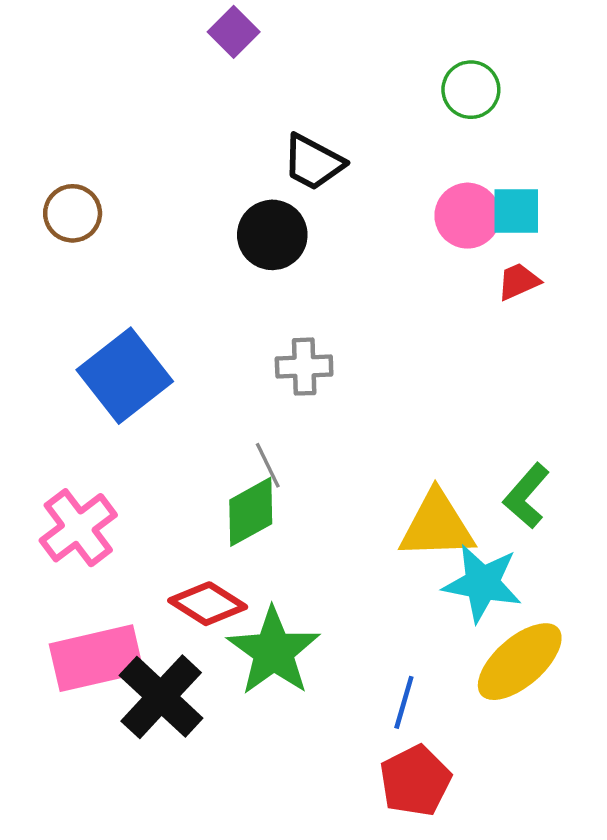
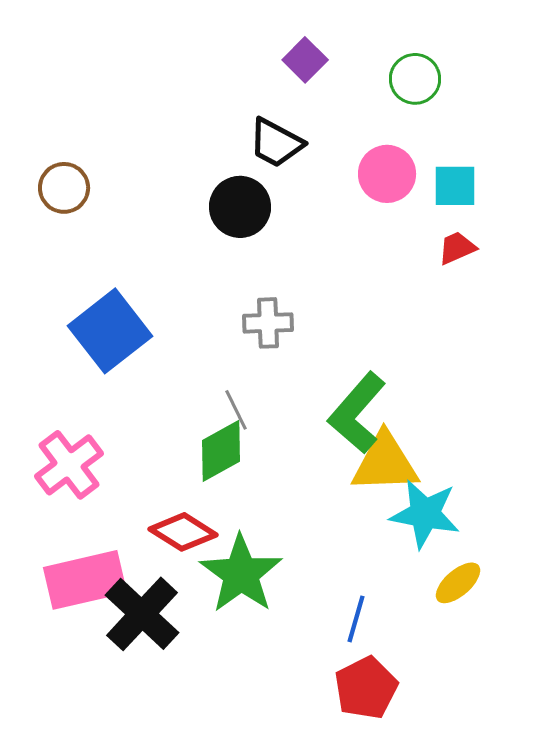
purple square: (234, 32) -> (305, 60), moved
pink circle: (467, 216) -> (387, 174), moved
green L-shape: (526, 496) -> (357, 413), moved, size x1.4
yellow ellipse: (520, 662) -> (458, 583), size x0.6

